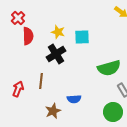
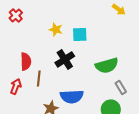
red semicircle: (28, 36) -> (26, 61), moved
black cross: (56, 54) -> (65, 59), moved
blue semicircle: (74, 99) -> (72, 96), size x1.6

